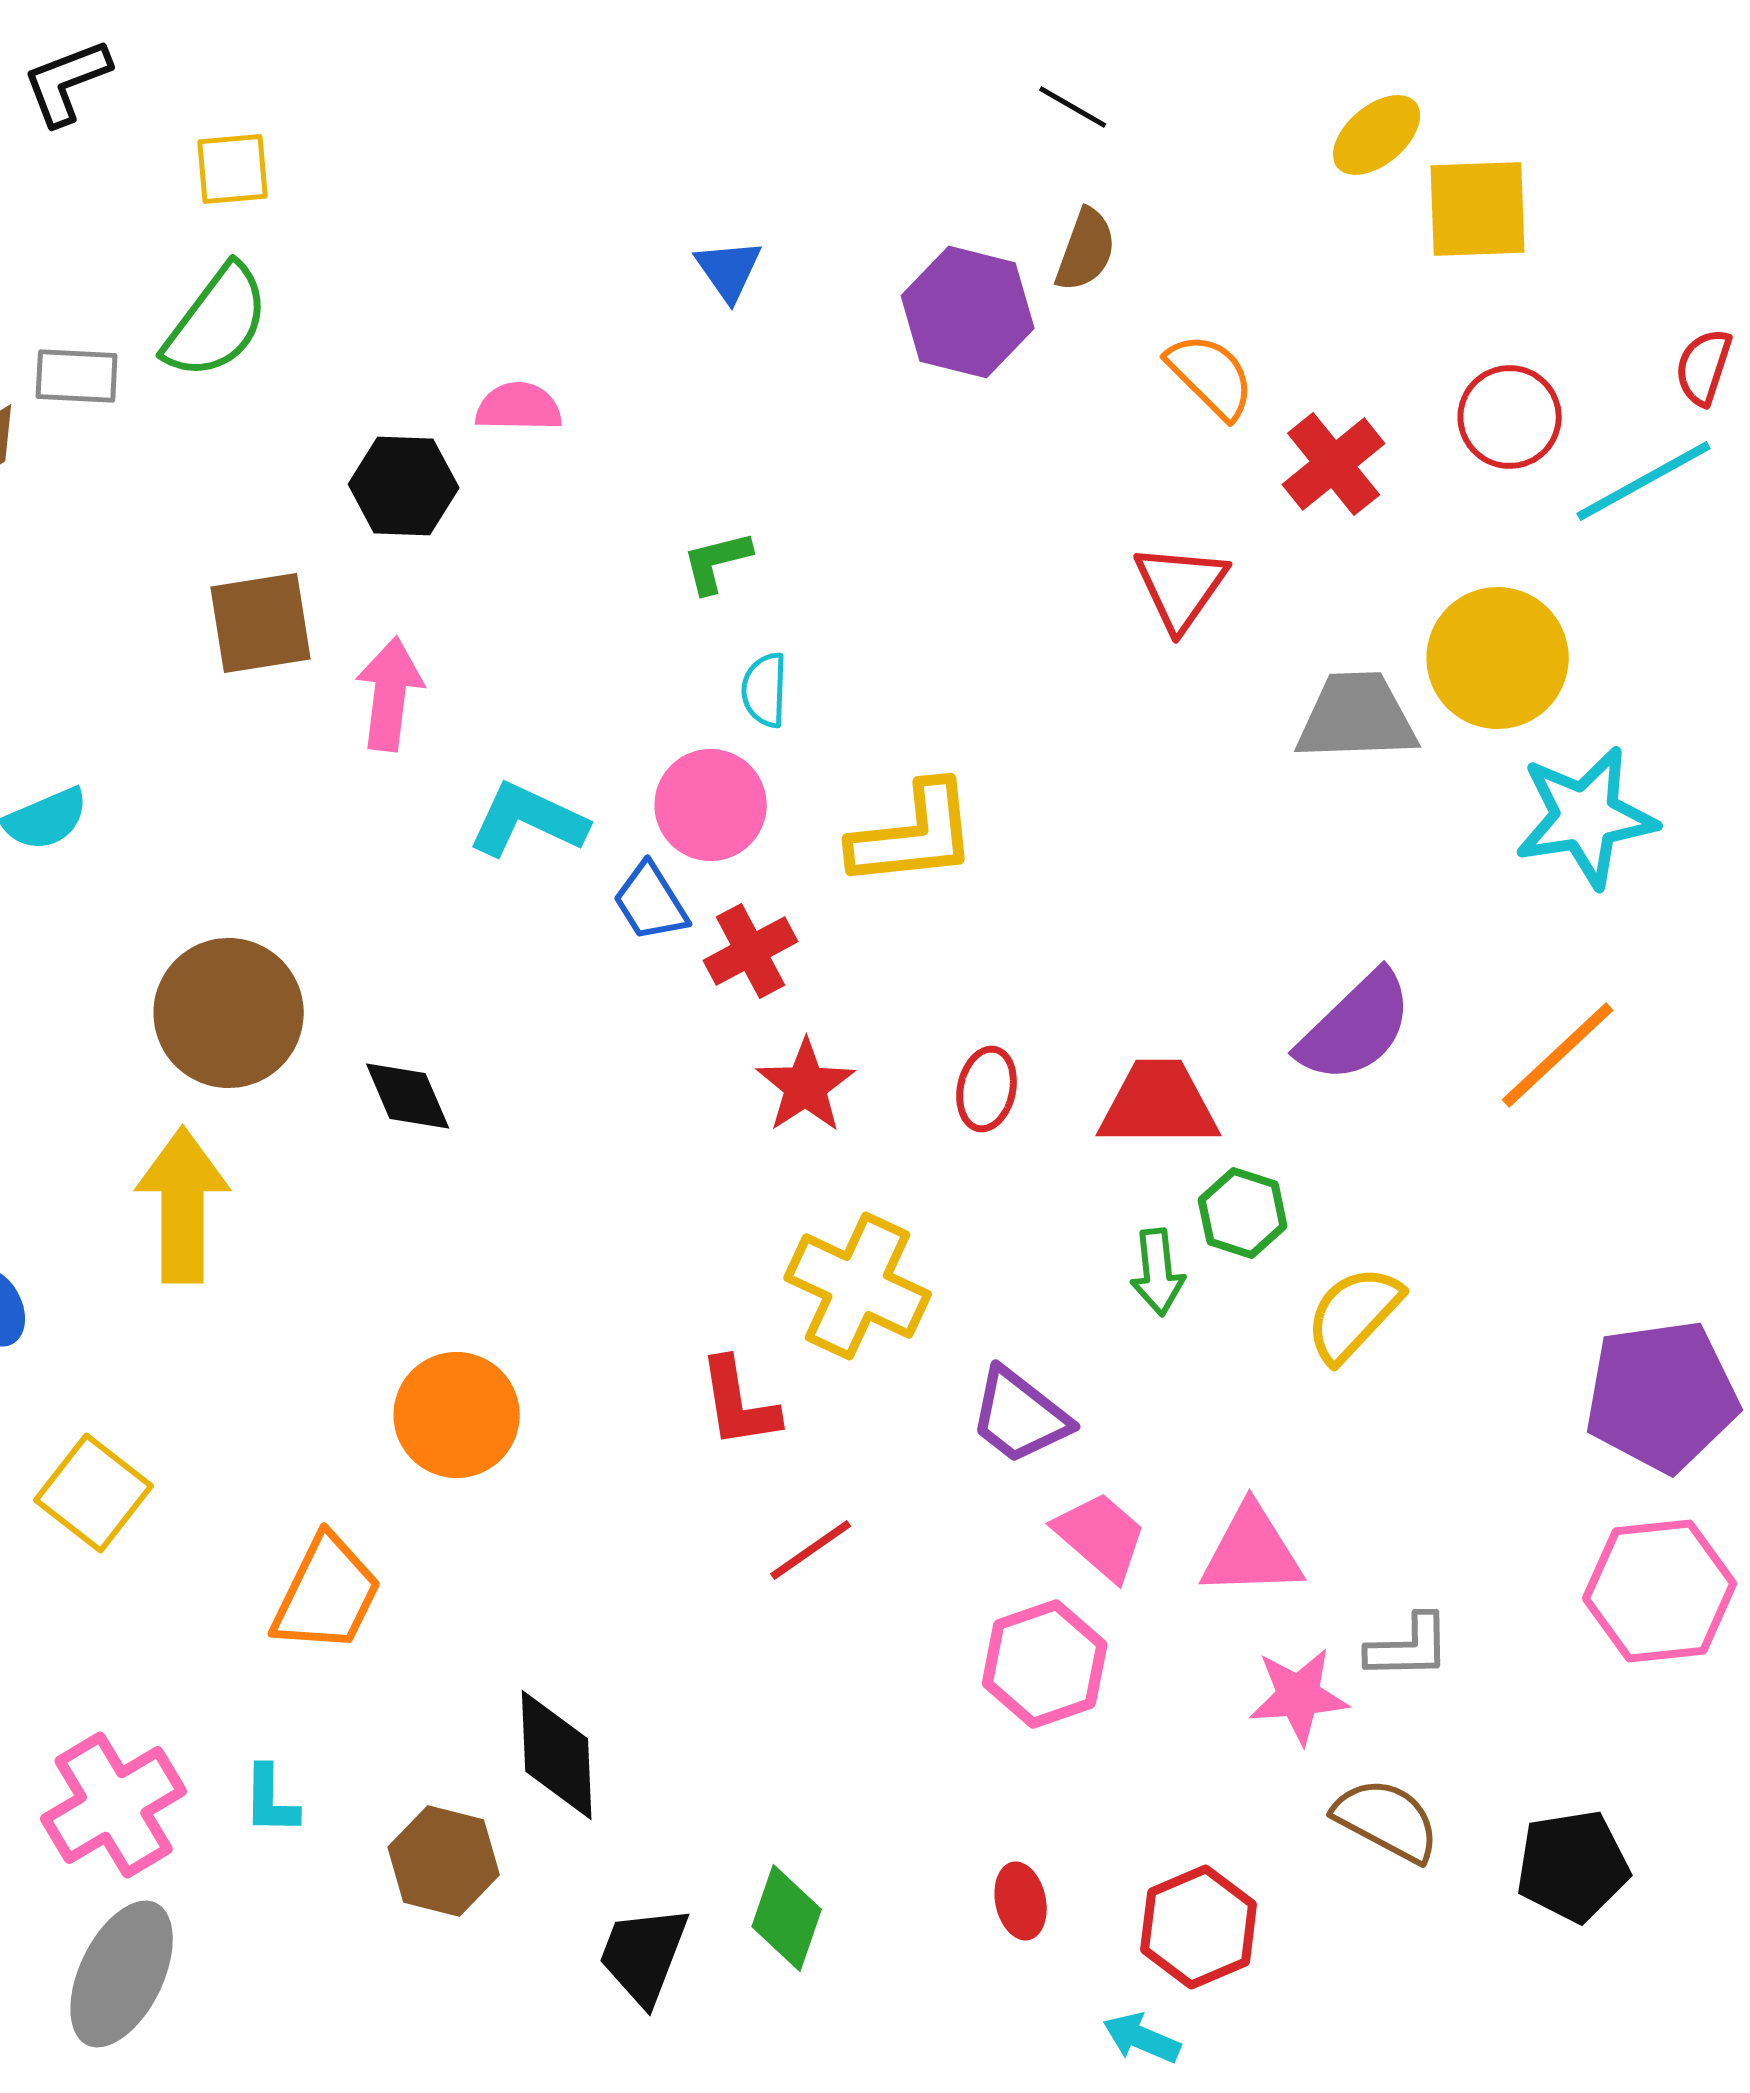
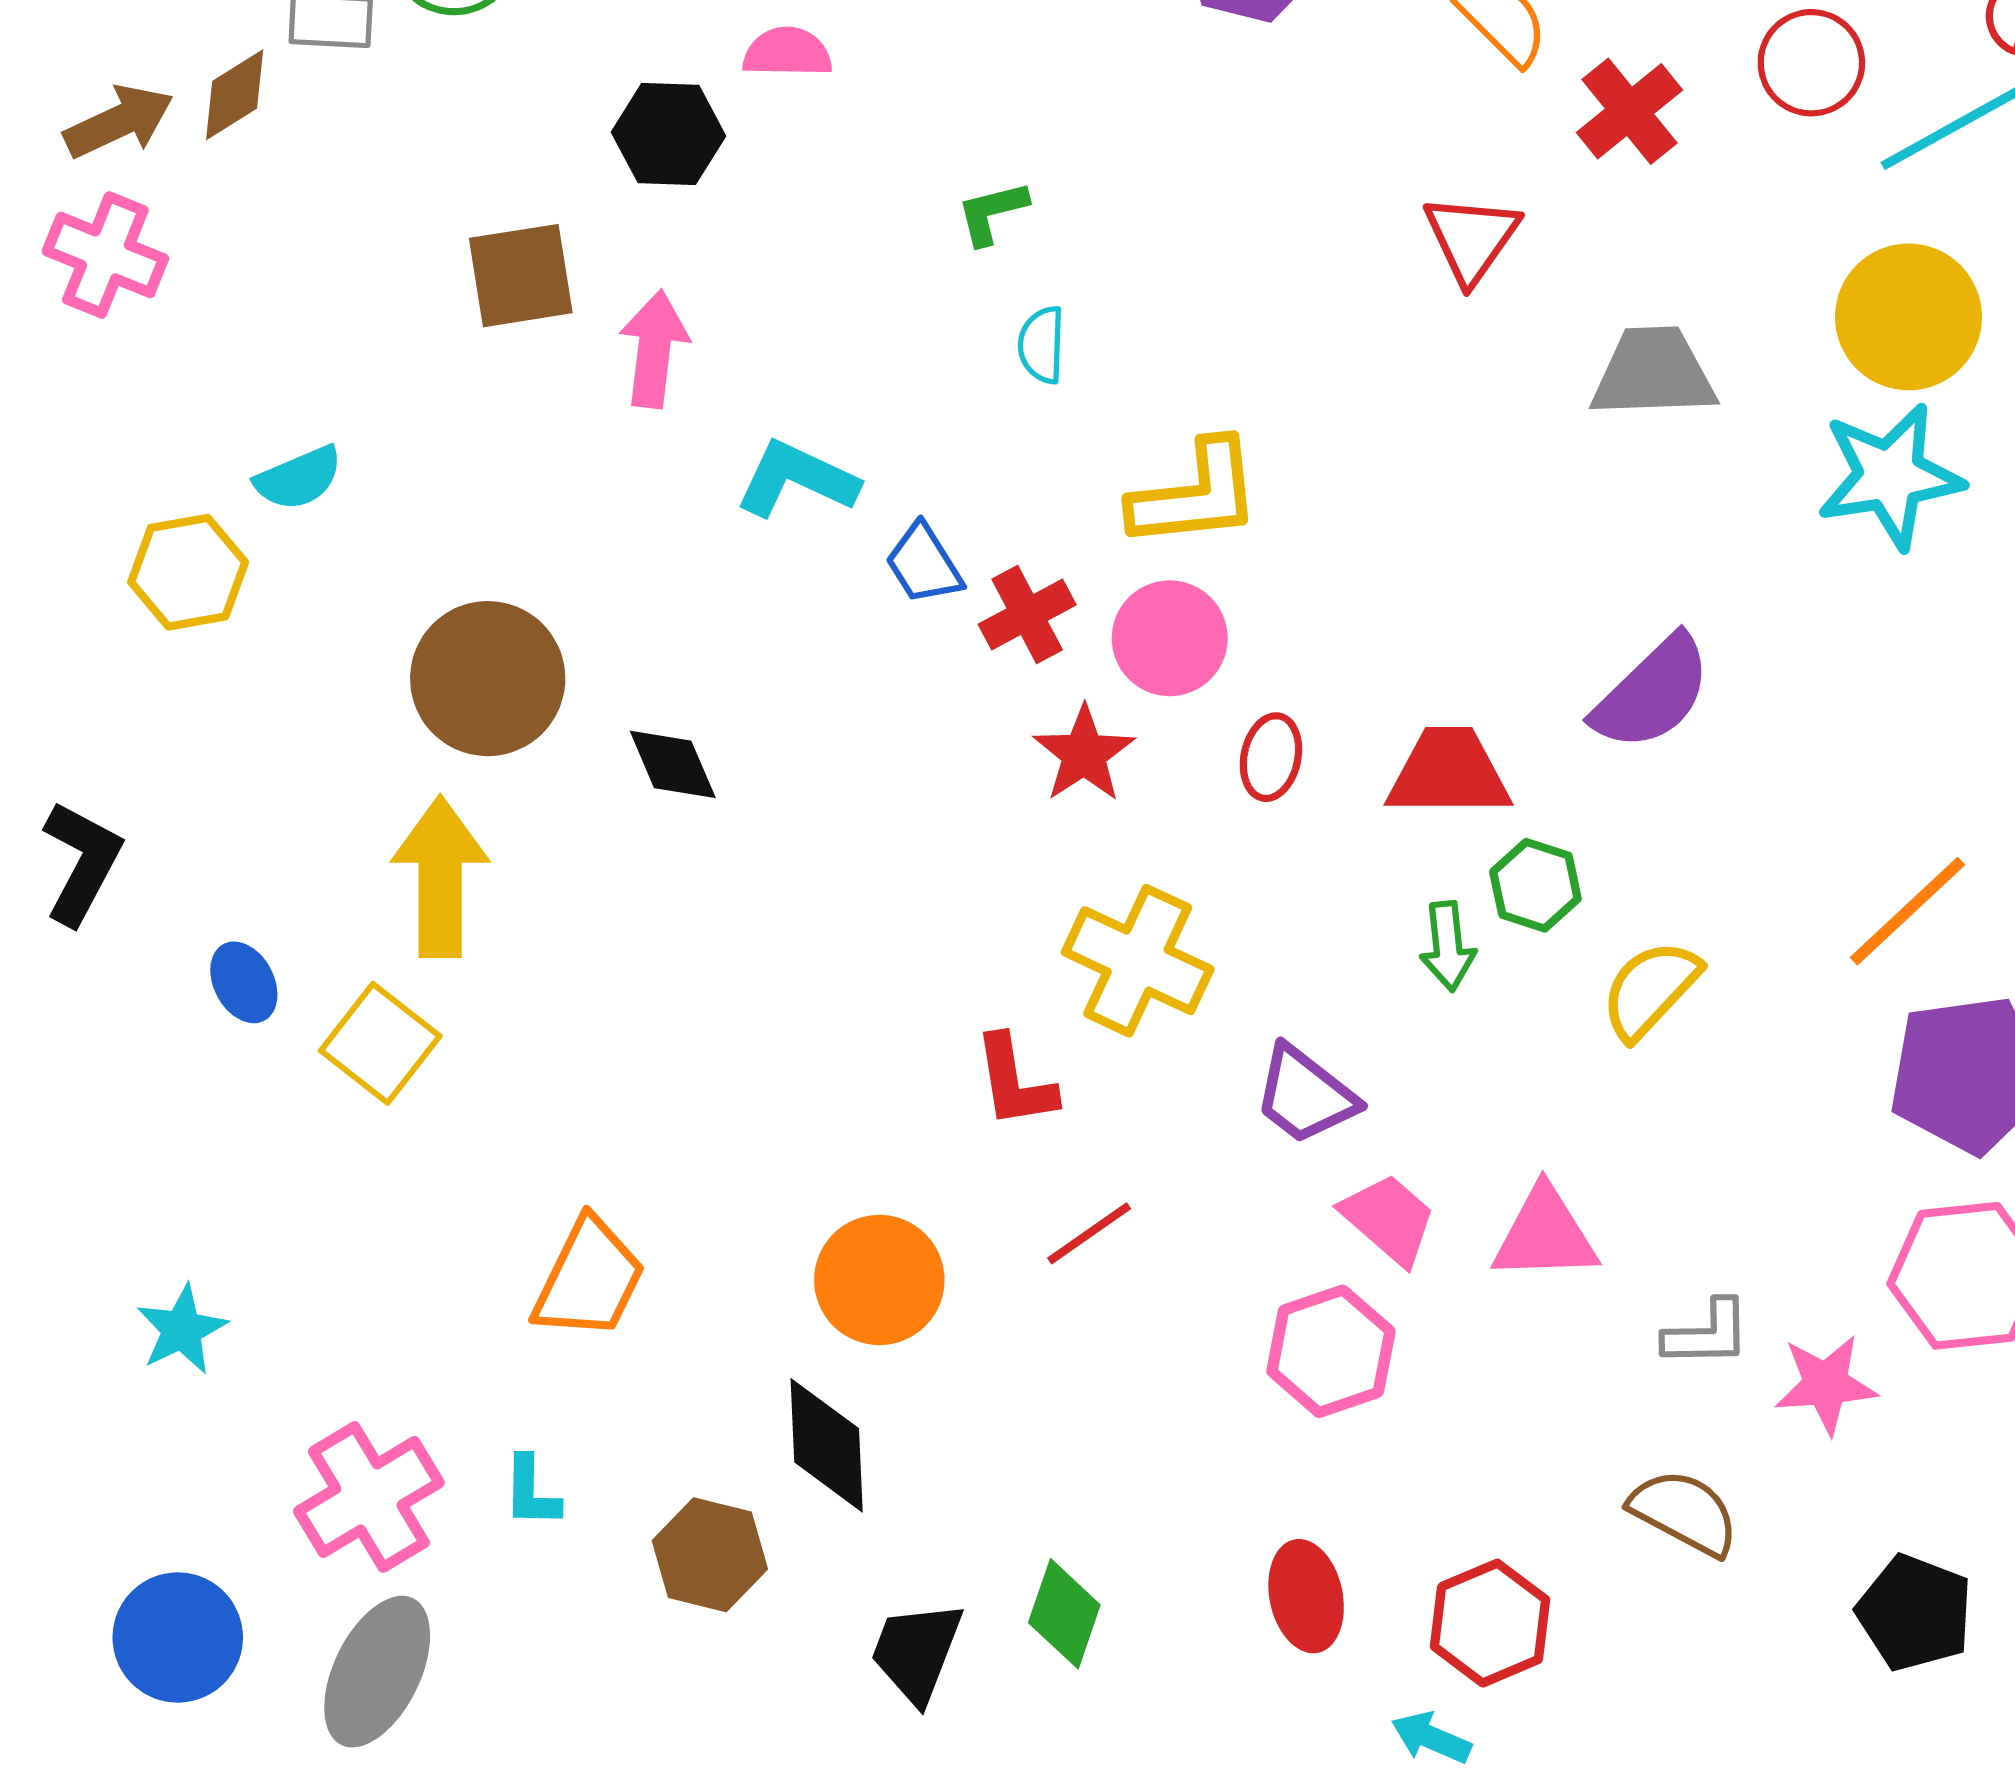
yellow circle: (1498, 658) -> (1909, 317), moved
pink circle: (711, 805) -> (1170, 638), moved
orange line: (1558, 1055) -> (1907, 911), moved
orange circle: (457, 1415) -> (879, 1280), moved
yellow square: (94, 1493) -> (380, 1043), moved
pink star: (1299, 1696) -> (1826, 1384), moved
black pentagon: (1573, 1866) -> (1915, 1613), moved, turned 30
red ellipse: (1021, 1901) -> (1306, 1596), size x1.4

